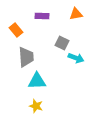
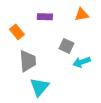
cyan arrow: (76, 58) -> (82, 62), turned 140
cyan triangle: (37, 81) -> (40, 87), turned -48

